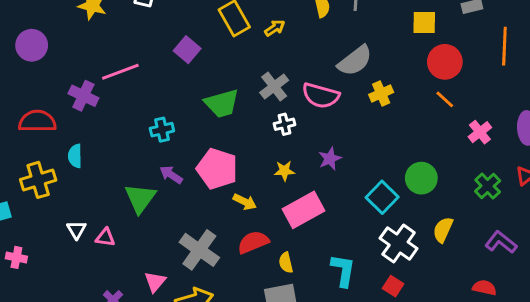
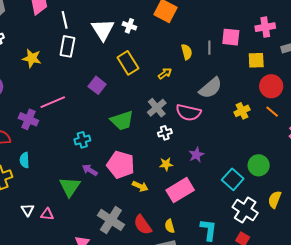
yellow arrow: (275, 28) -> (165, 73), moved
yellow cross: (381, 93) -> (242, 111), moved
red semicircle: (253, 242) -> (143, 225), moved, turned -100

